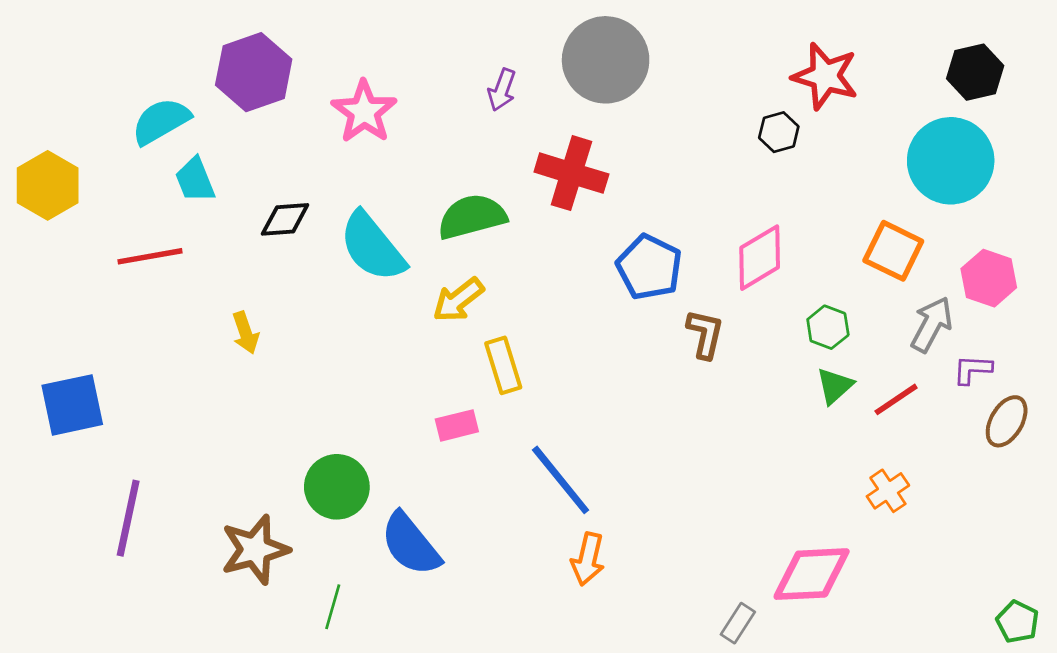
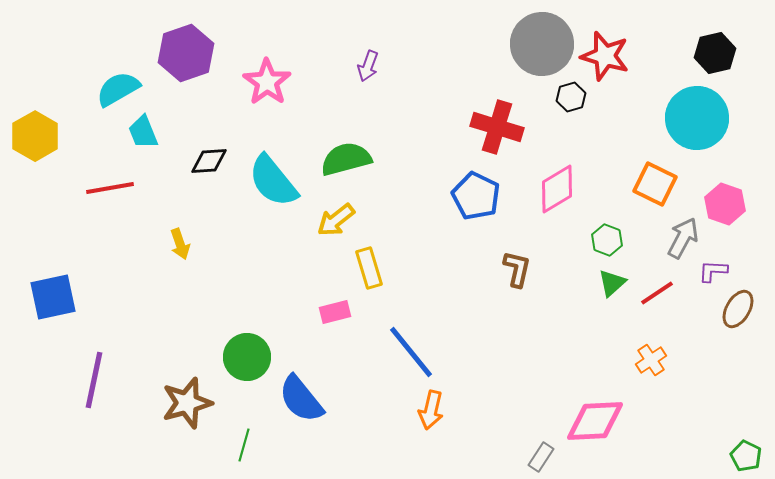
gray circle: (606, 60) -> (542, 44), moved
red cross: (571, 173) -> (497, 127), moved
brown L-shape: (705, 334) -> (517, 269), moved

